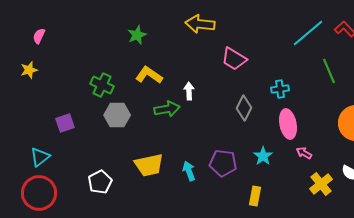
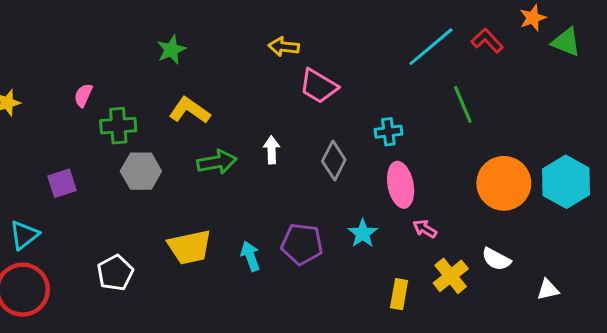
yellow arrow: (200, 24) -> (284, 47), moved, size x0.7
pink semicircle: (39, 36) -> (83, 95), moved
green cross: (102, 85) -> (118, 126), turned -30
white arrow: (189, 91) -> (272, 150), moved
yellow rectangle: (255, 196) -> (399, 294), moved

